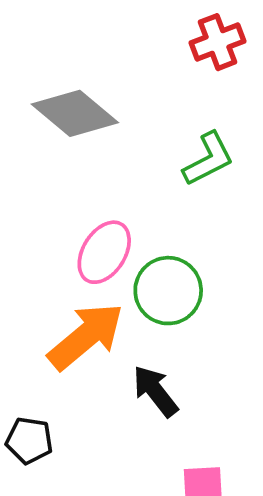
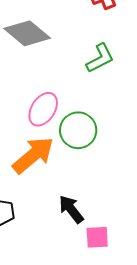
black arrow: (155, 391) -> (71, 209), moved

